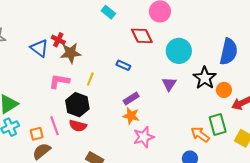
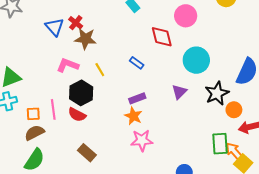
yellow line: (90, 79) -> (100, 70), turned -64
orange arrow: (200, 135) -> (234, 152), moved

